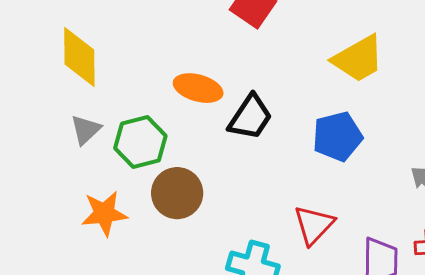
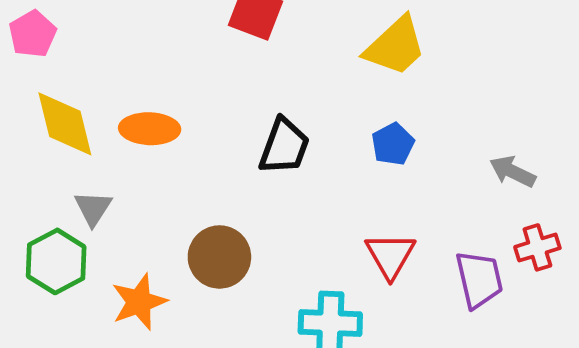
orange ellipse: (198, 88) -> (150, 129), moved
blue pentagon: (337, 136) -> (393, 144), size x0.7
green hexagon: (140, 142) -> (56, 261), moved

